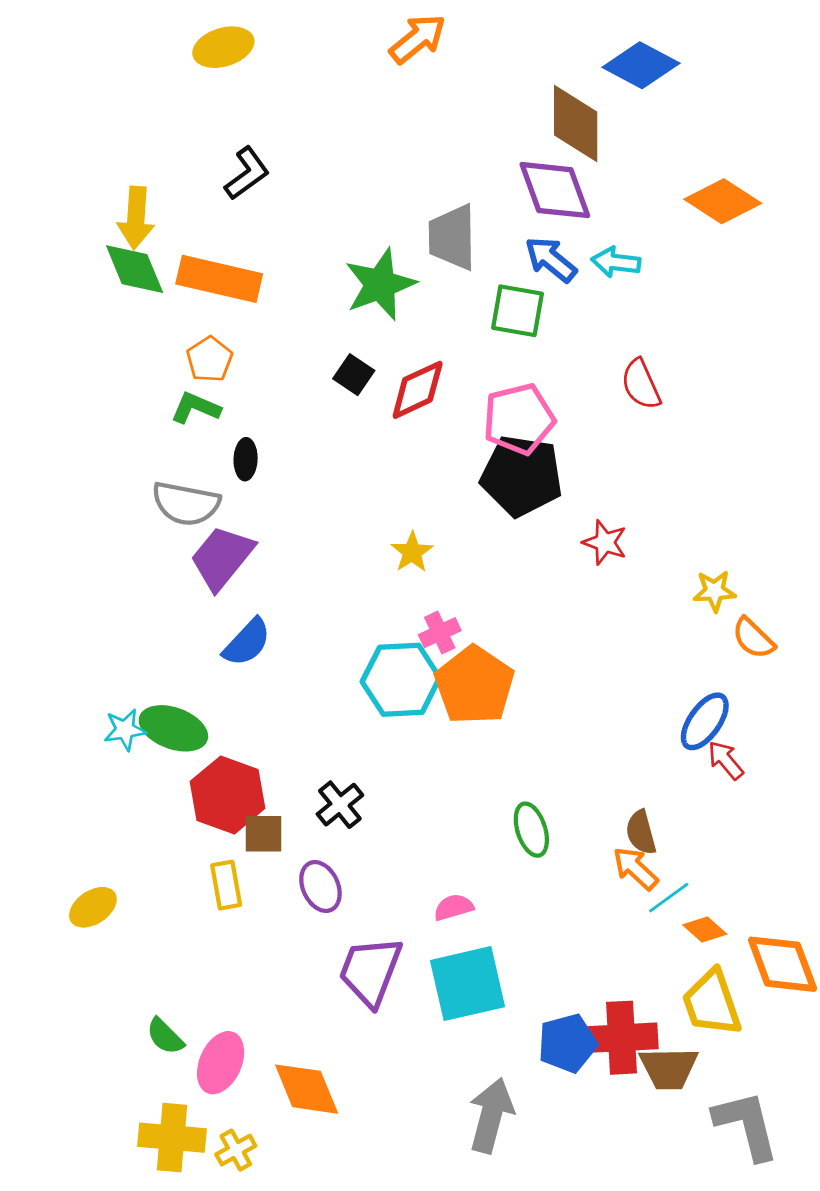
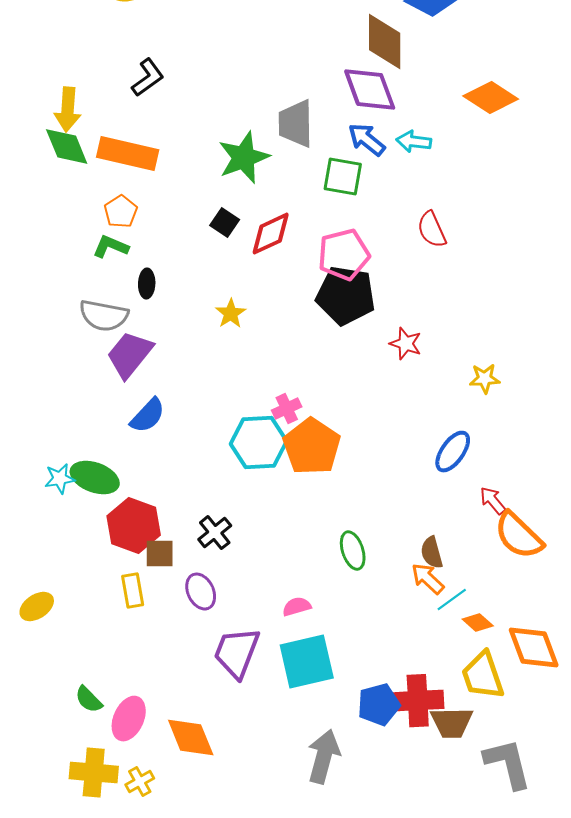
yellow star: (412, 552) -> (231, 314), moved
orange semicircle: (753, 638) -> (519, 536), moved, size x1.6
blue ellipse: (705, 721) -> (453, 452), moved

